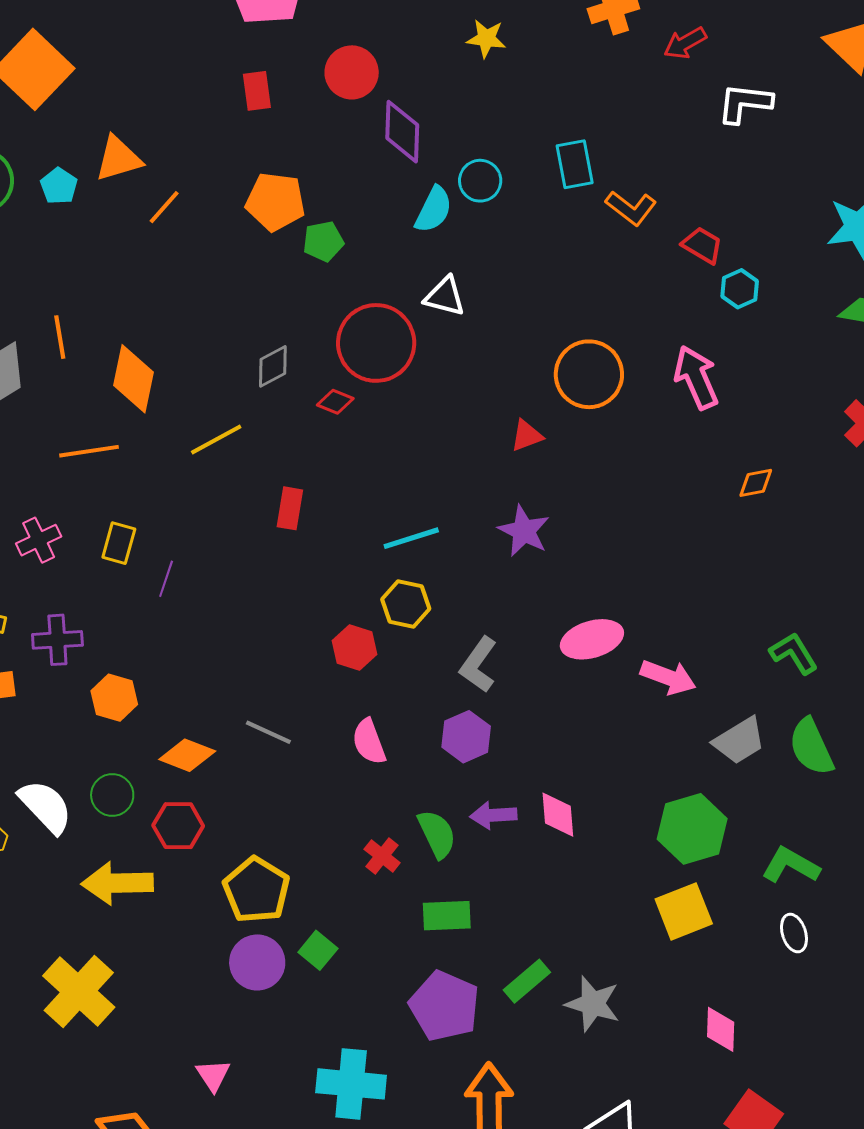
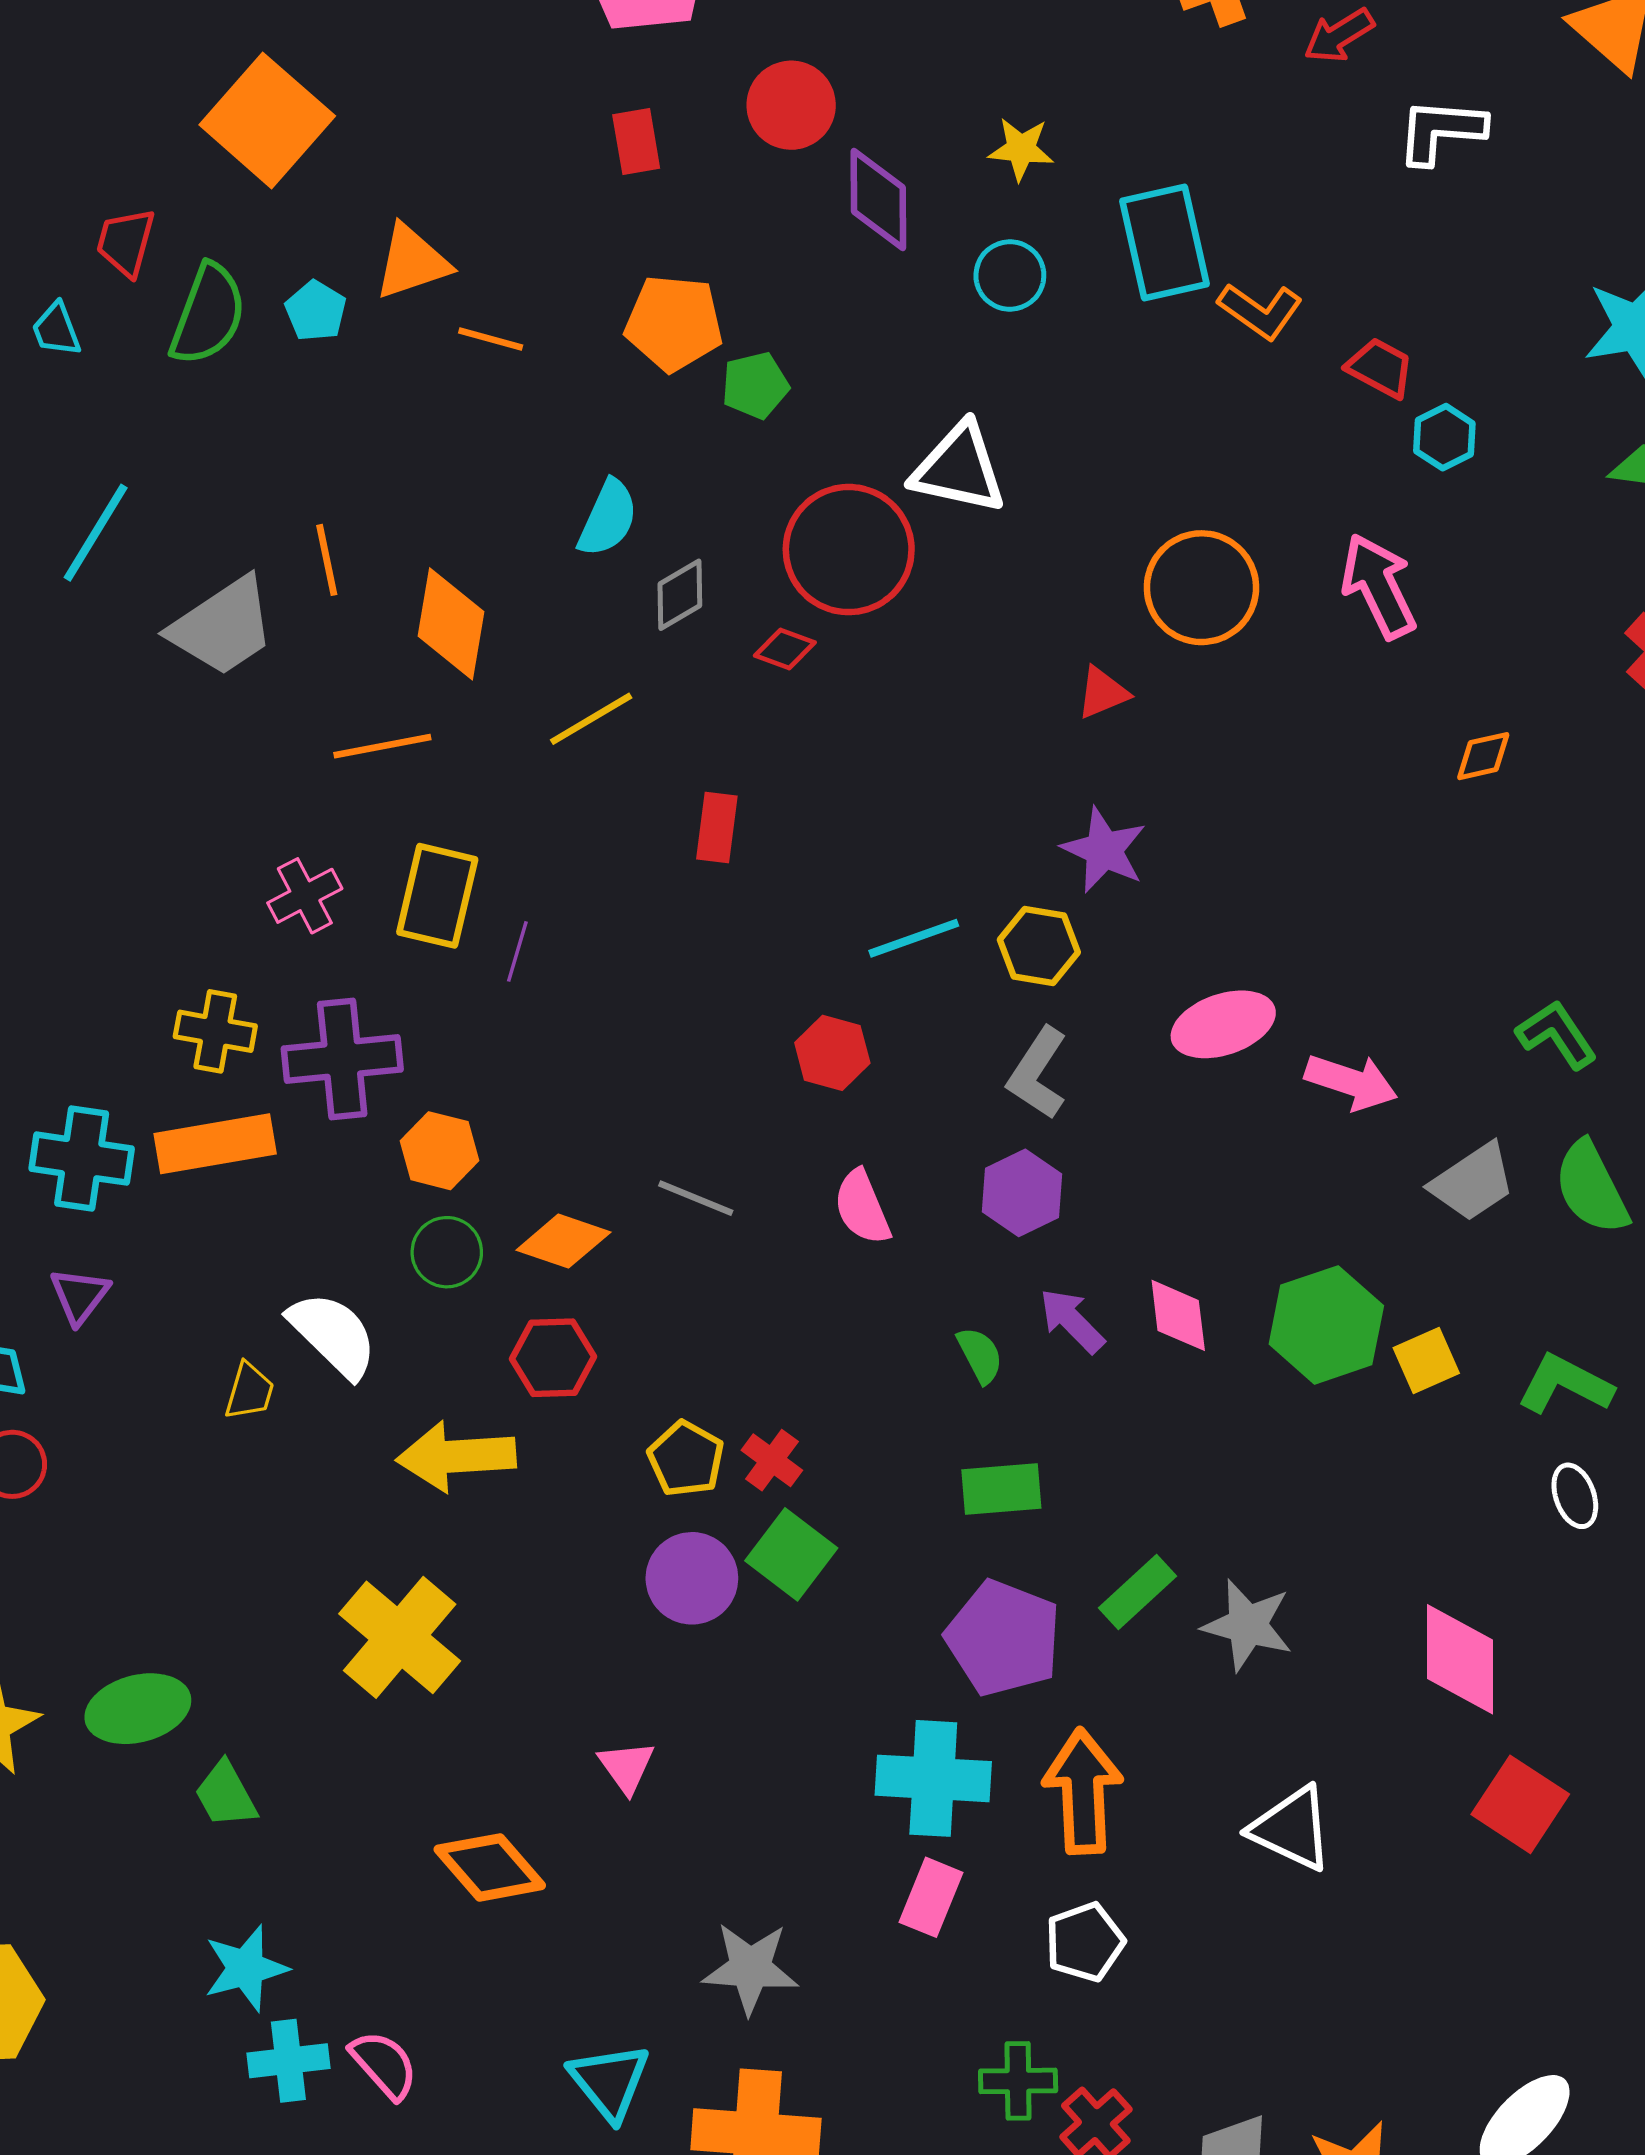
yellow star: (486, 38) -> (1021, 149), moved
cyan rectangle: (575, 164) -> (1165, 242), size x1.4
orange line: (164, 207) -> (491, 339), turned 66
cyan semicircle: (434, 210) -> (608, 518), moved
white triangle: (445, 296) -> (959, 469), size x1.4
cyan line: (411, 538) -> (914, 938), moved
yellow rectangle: (119, 543) -> (437, 896), size x1.5
yellow hexagon: (406, 604) -> (1039, 946), moved
purple cross: (57, 640) -> (342, 1059), size x1.4
green circle: (112, 795) -> (447, 1252), moved
purple arrow: (493, 815) -> (1072, 1321), turned 51
green hexagon: (692, 829) -> (1326, 1325), moved
green semicircle: (437, 834) -> (980, 1355), size x0.7
red cross: (382, 856) -> (772, 1460), moved
yellow pentagon: (256, 890) -> (686, 1459), size x0.7
yellow square: (684, 911) -> (1426, 1361), moved, size x0.7
green square: (318, 950) -> (791, 1554), size x1.4
pink diamond: (721, 1029) -> (1460, 1659), size x1.5
cyan cross: (351, 1084) -> (933, 1778), moved

